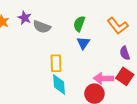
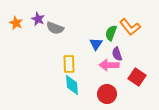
green semicircle: (79, 24) -> (111, 33), moved
purple semicircle: (125, 53) -> (117, 54), moved
pink arrow: (104, 78) -> (109, 65), moved

